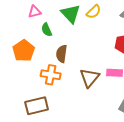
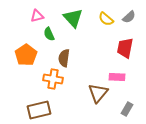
yellow semicircle: (94, 12) -> (106, 19), moved, turned 84
brown triangle: (90, 78) -> (98, 93), moved

